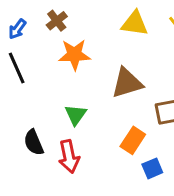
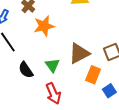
brown triangle: (127, 83) -> (79, 53), moved
black semicircle: (34, 142) -> (26, 70), moved

